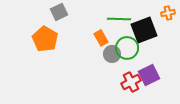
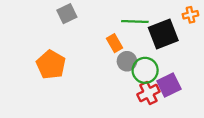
orange pentagon: (45, 39) -> (51, 65), moved
green circle: (127, 48) -> (145, 70), moved

